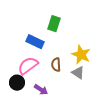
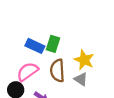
green rectangle: (54, 24) -> (53, 44), moved
brown semicircle: (56, 65) -> (57, 71), size x1.5

